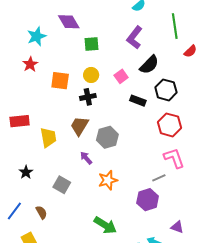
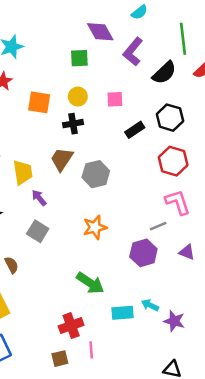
purple diamond: (69, 22) -> (100, 32), moved
black semicircle: (149, 65) -> (164, 73), moved
pink square: (121, 76) -> (115, 99), turned 32
black rectangle: (138, 101) -> (135, 130), turned -56
purple arrow: (86, 158) -> (39, 198), moved
purple triangle: (177, 227) -> (187, 252), moved

